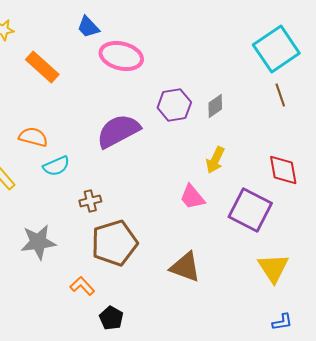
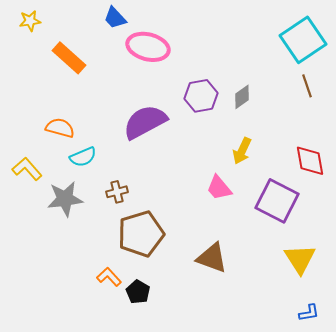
gray star: (38, 242) -> (65, 199), moved
black pentagon: (111, 318) -> (138, 292), moved

